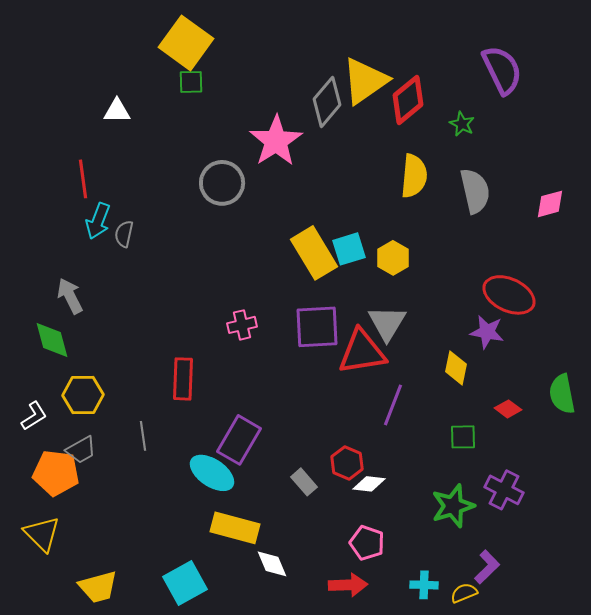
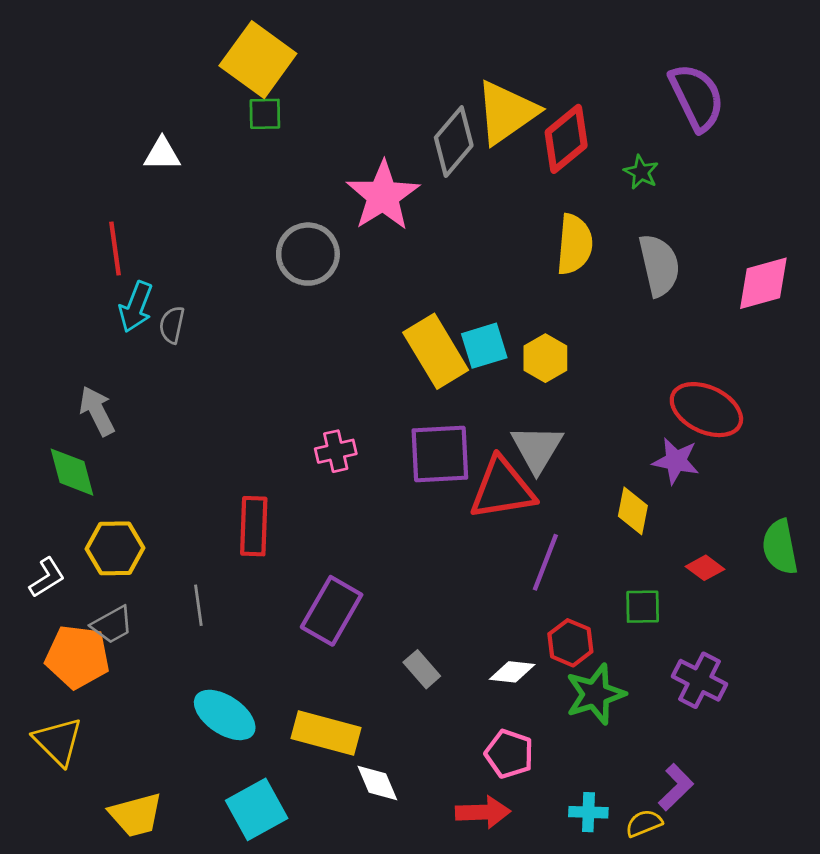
pink diamond: (550, 204) -> (763, 283), size x1.4
red hexagon: (347, 463) -> (570, 643), moved
cyan ellipse: (212, 473) -> (225, 715), moved
green star: (453, 506) -> (595, 694), moved

